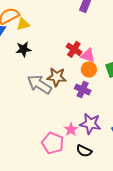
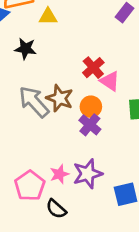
yellow triangle: (23, 24) -> (48, 17), moved
orange circle: (89, 69) -> (91, 107), moved
purple star: (90, 124) -> (88, 174), turned 30
black semicircle: (84, 151) -> (56, 209), moved

